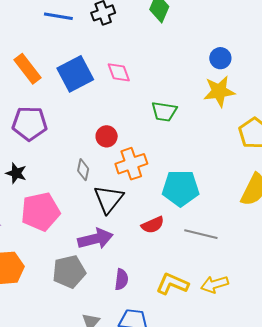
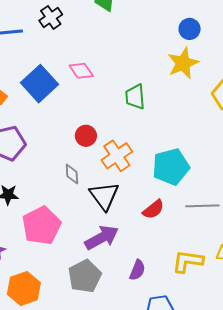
blue circle: (220, 58) -> (190, 29), moved
green trapezoid: (164, 111) -> (135, 97), turned 92
purple semicircle: (121, 279) -> (137, 270), turned 30

